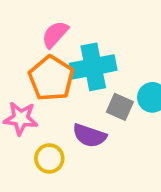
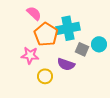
pink semicircle: (55, 34) -> (34, 13), moved, turned 91

